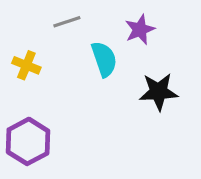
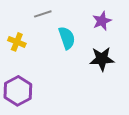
purple star: (140, 30) -> (102, 21), moved

